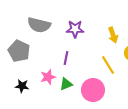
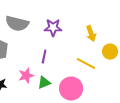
yellow line: (108, 65) -> (86, 64), turned -30

